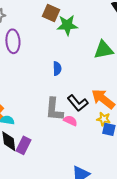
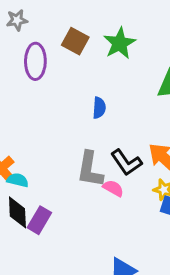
brown square: (51, 13) -> (75, 41), moved
green star: (67, 25) -> (120, 43), turned -30

